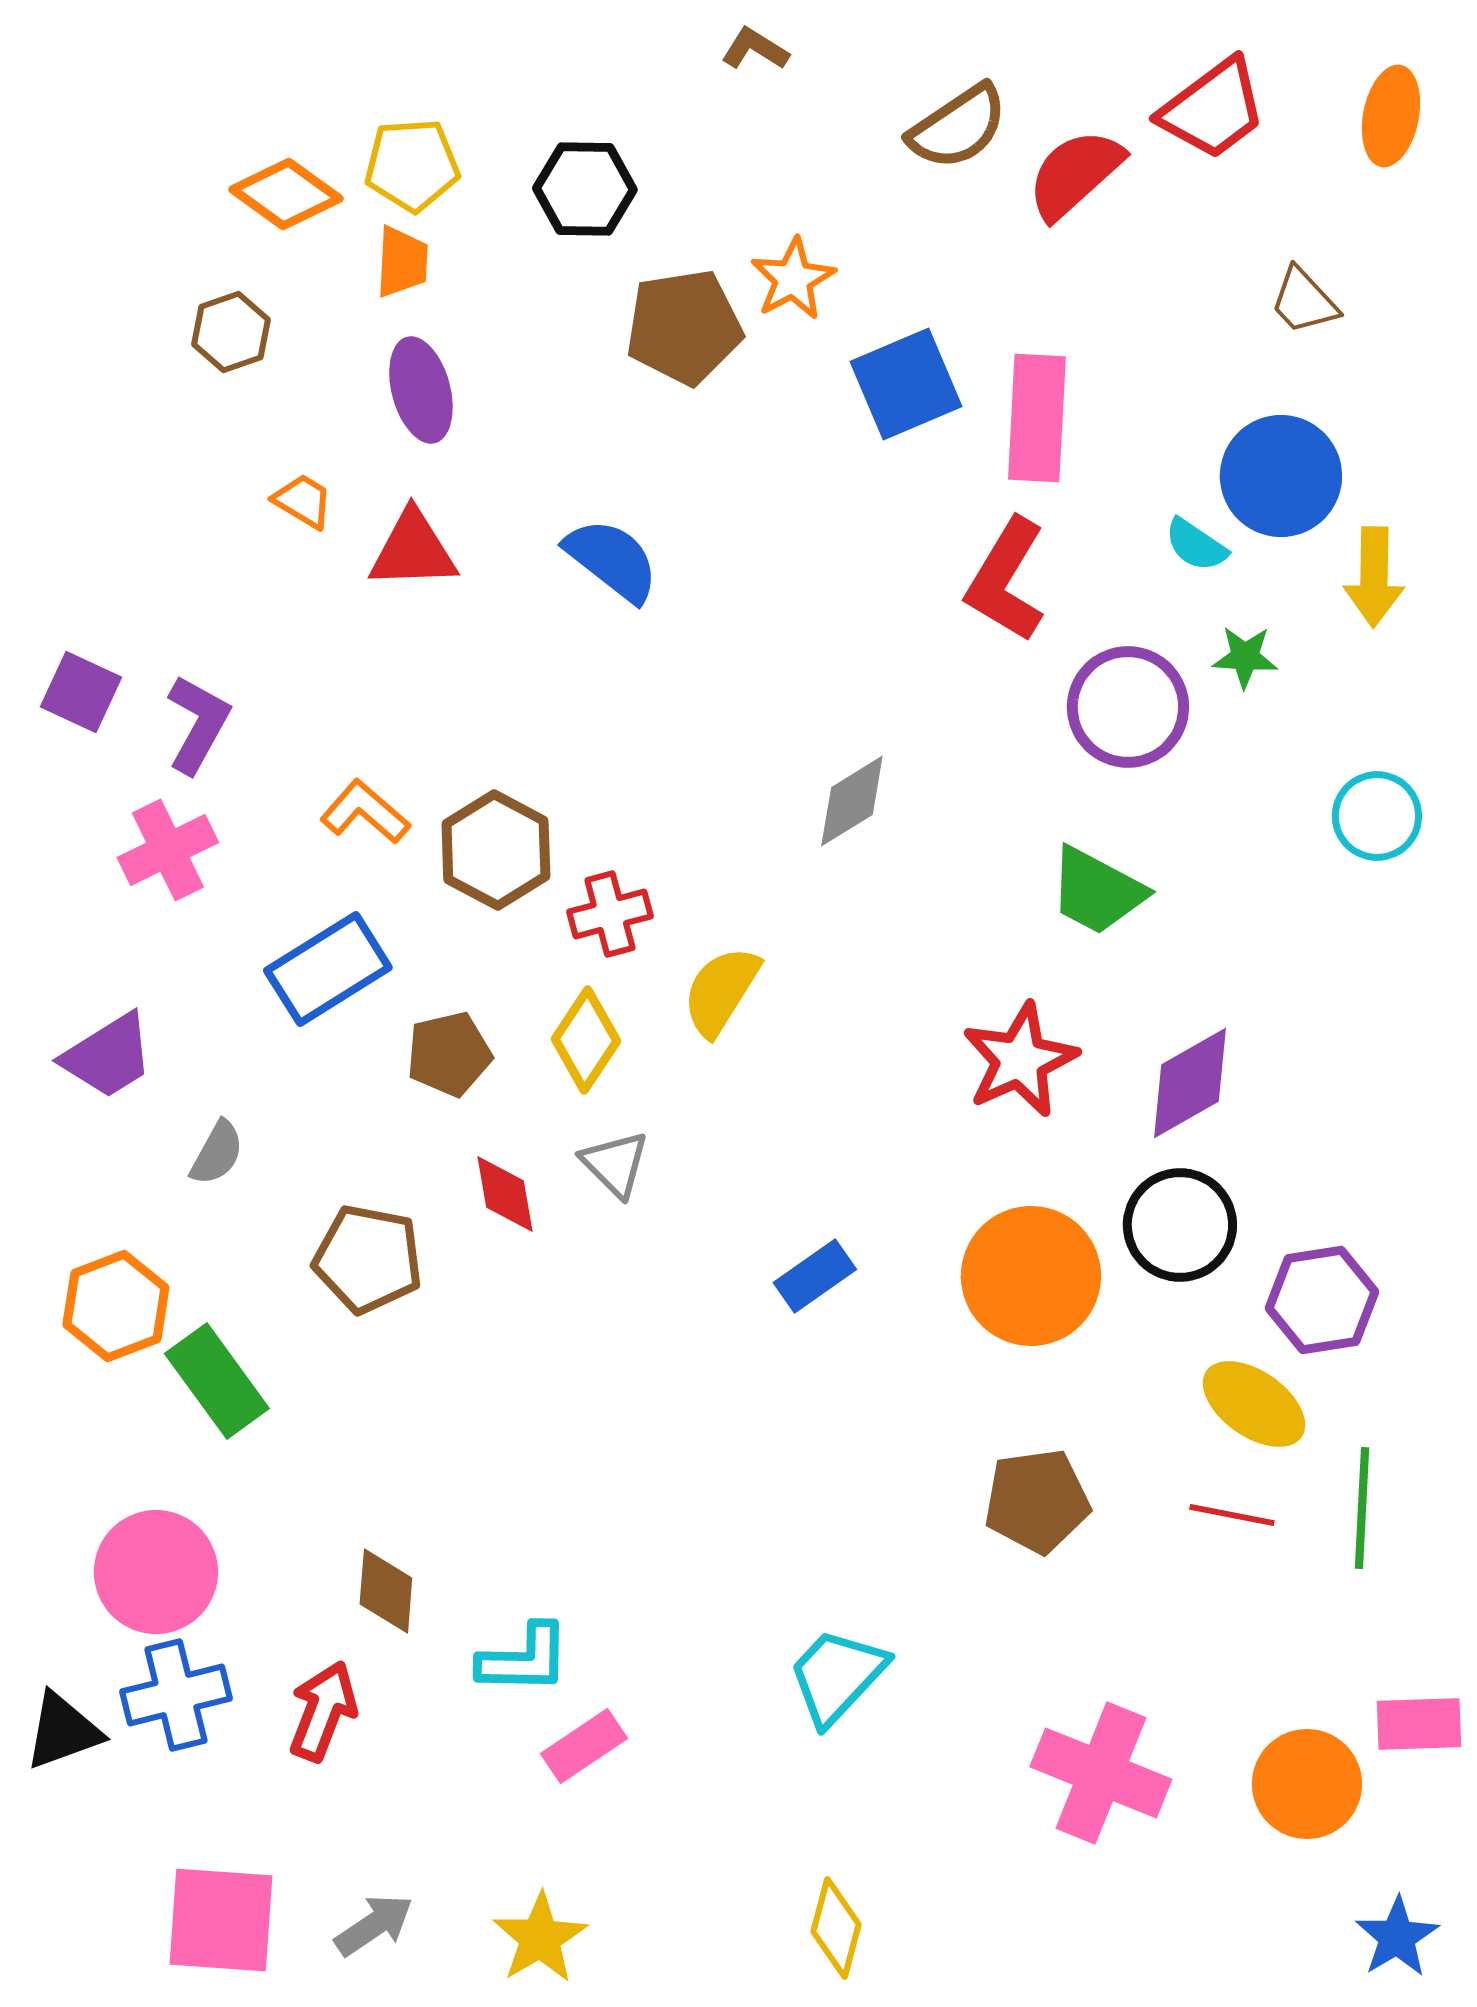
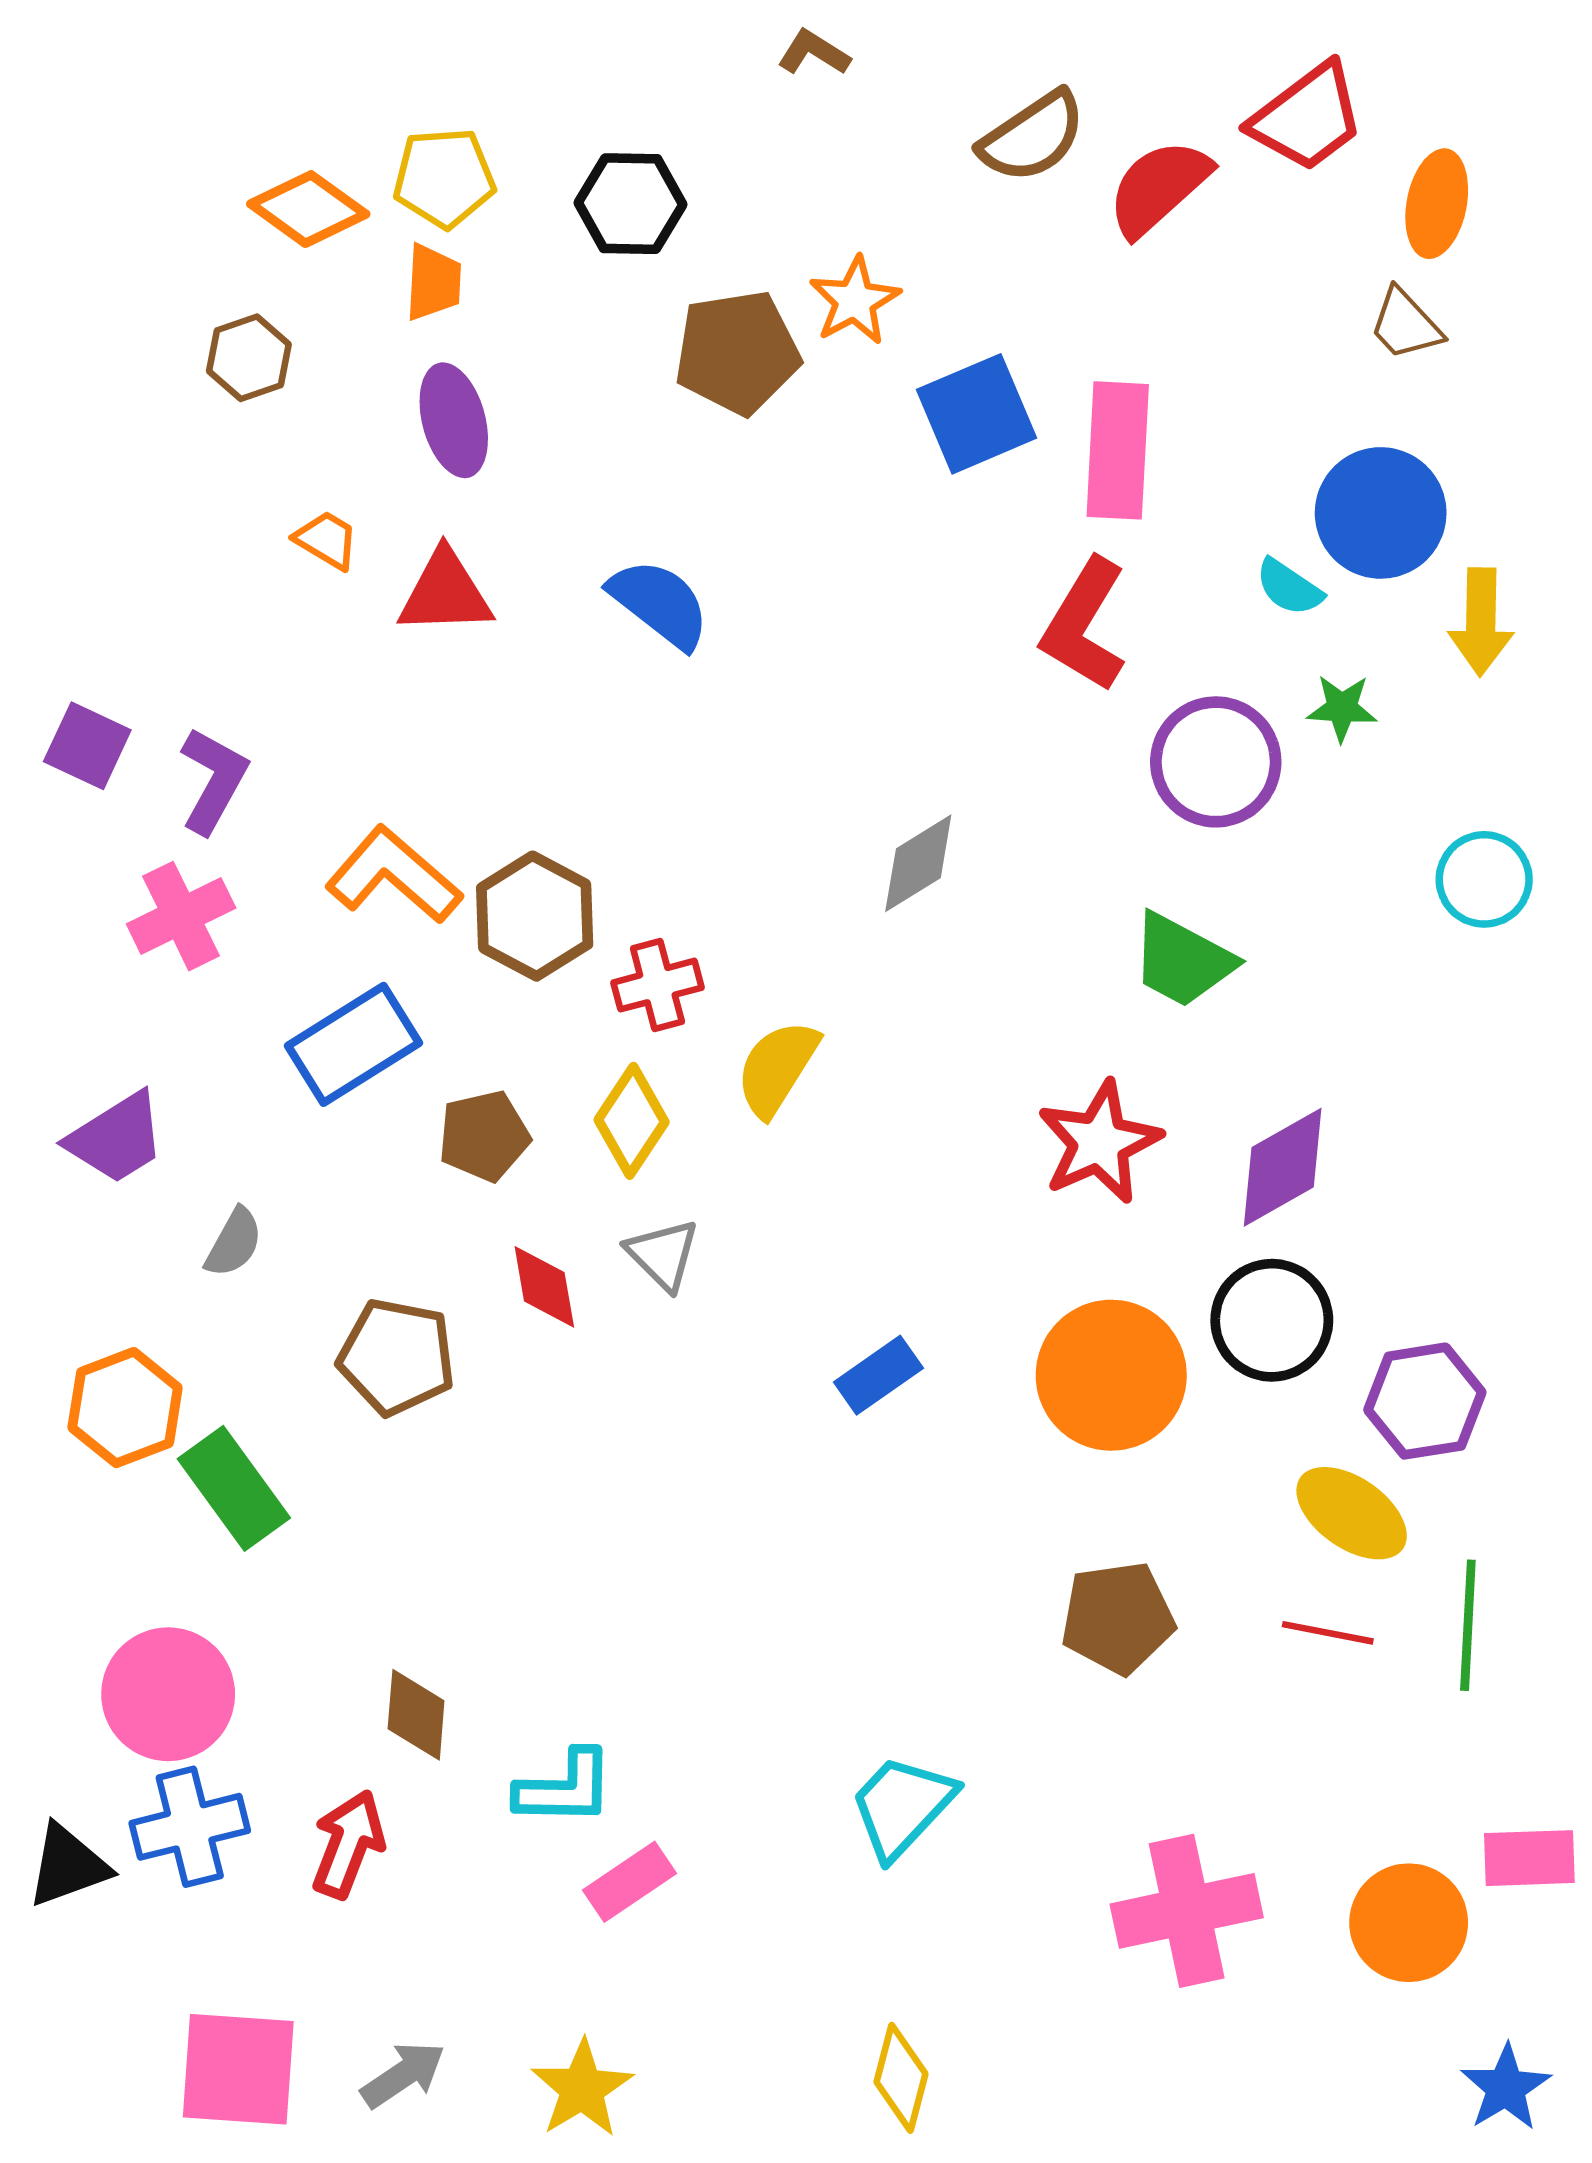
orange ellipse: (1391, 116) -> (1437, 204), moved
orange L-shape: (365, 812) -> (393, 875), size x1.4
pink cross: (1101, 1773) -> (1187, 1911), turned -34

